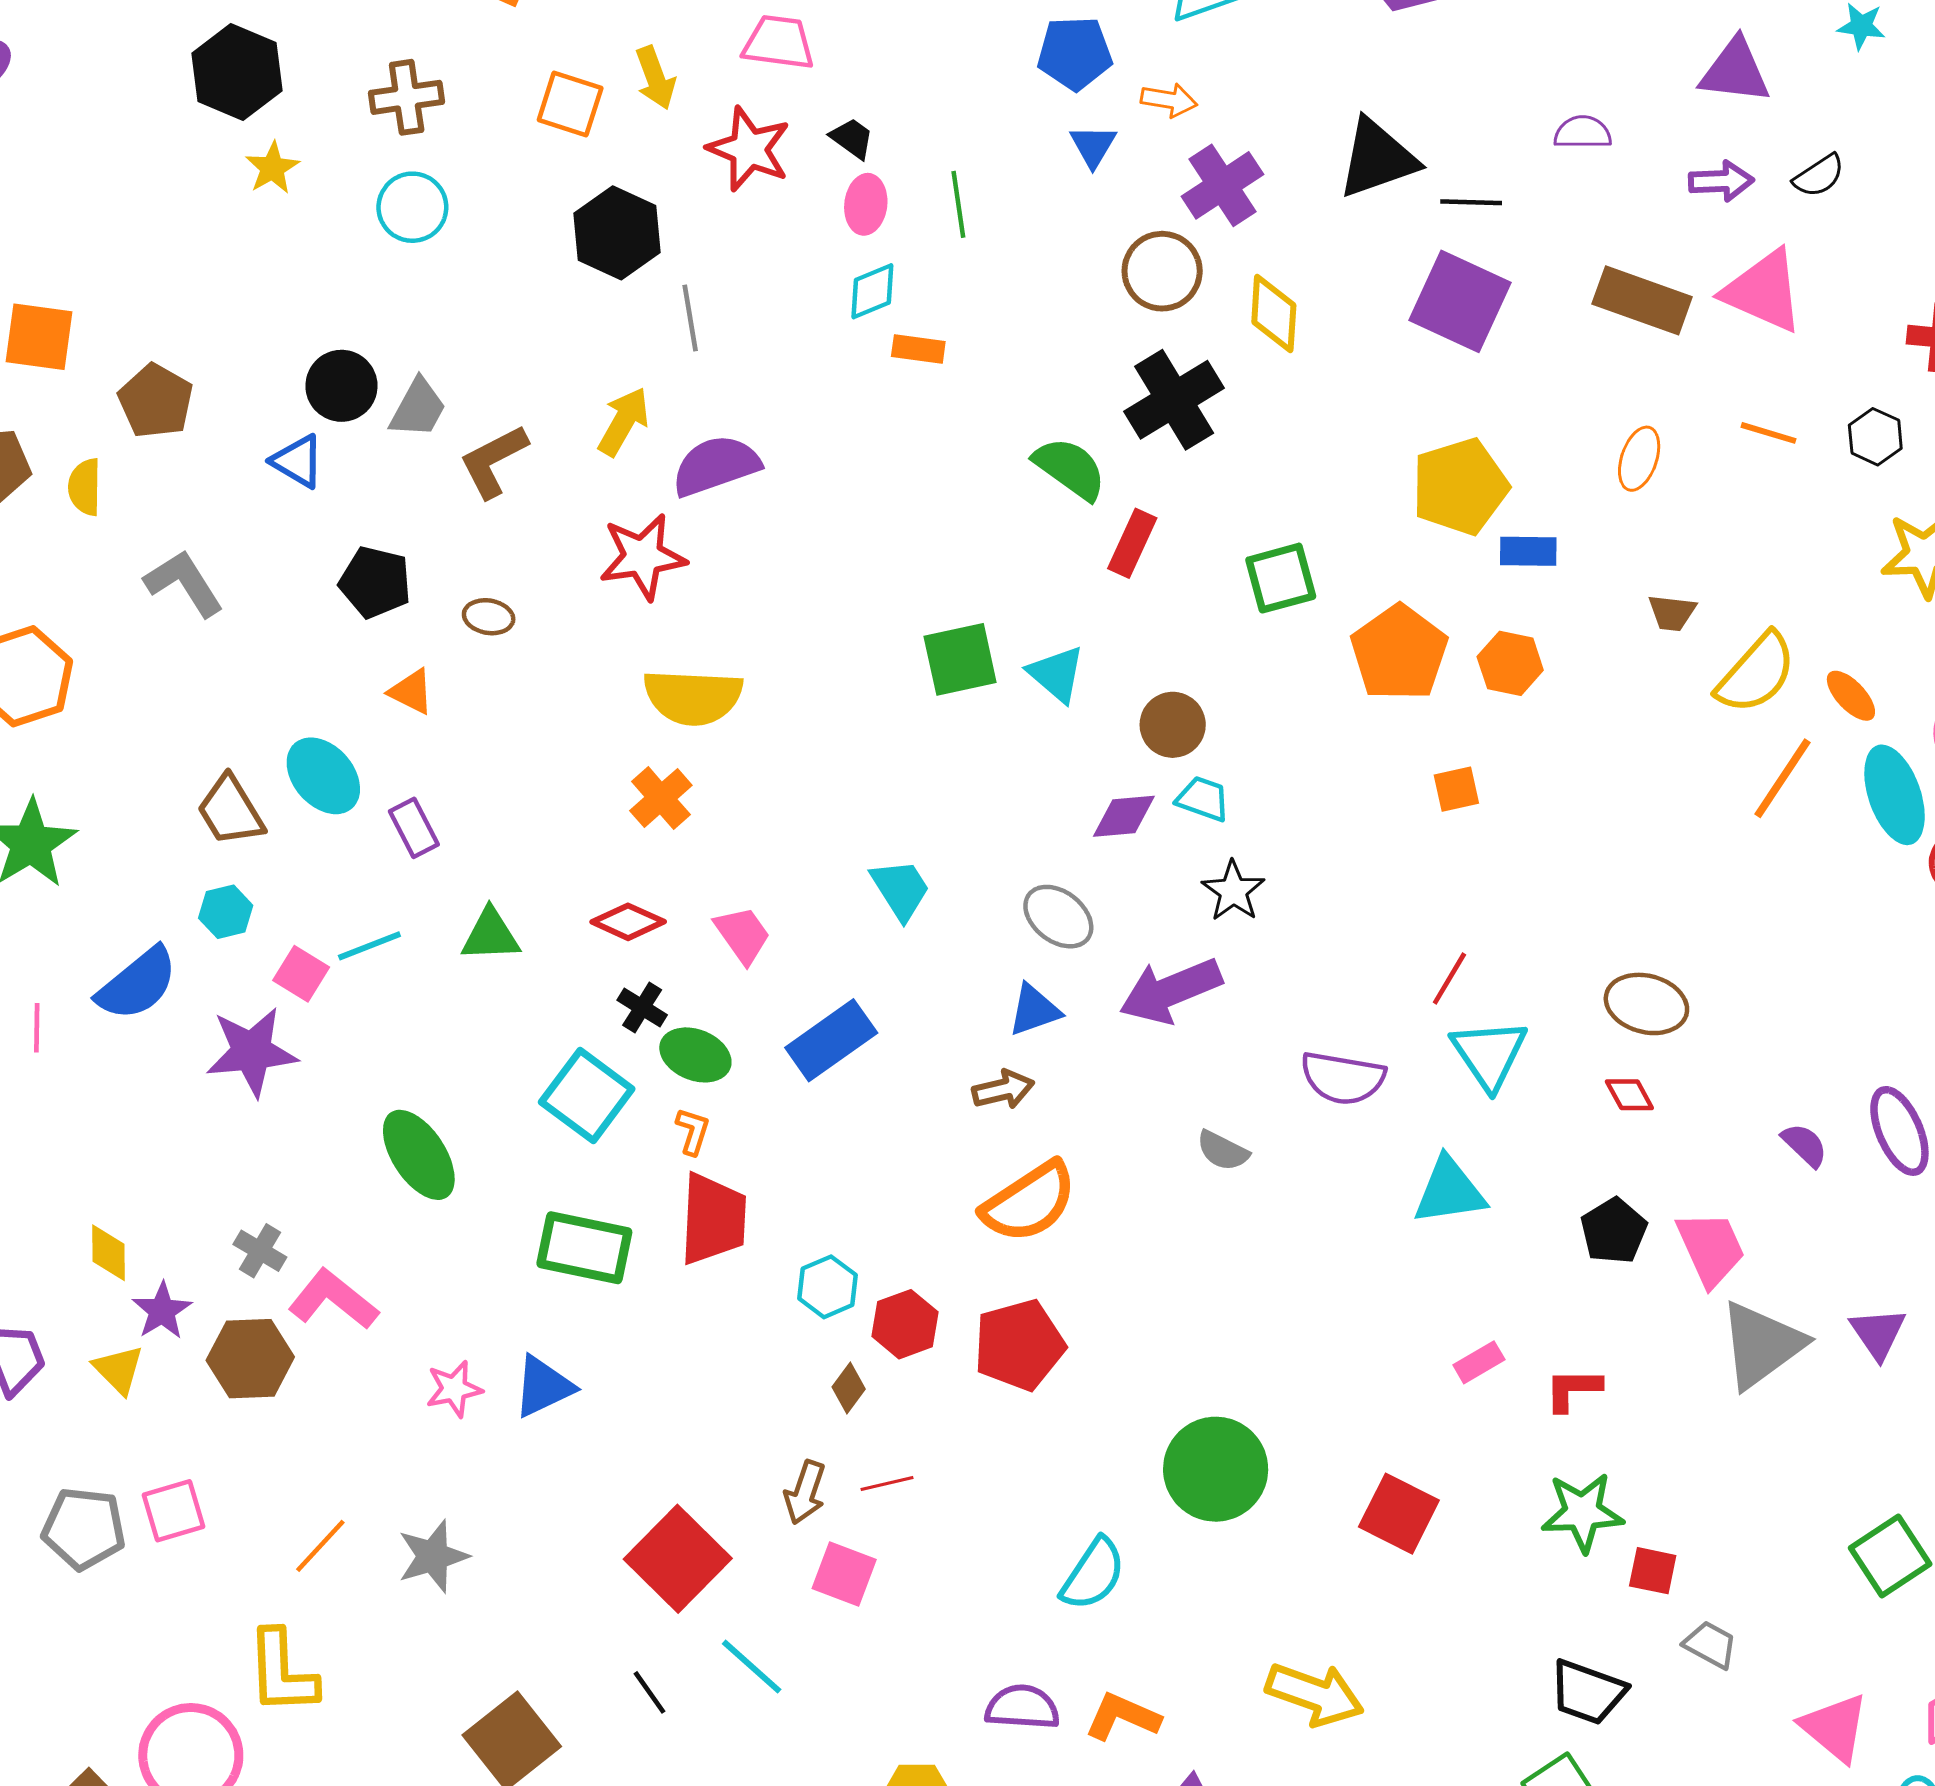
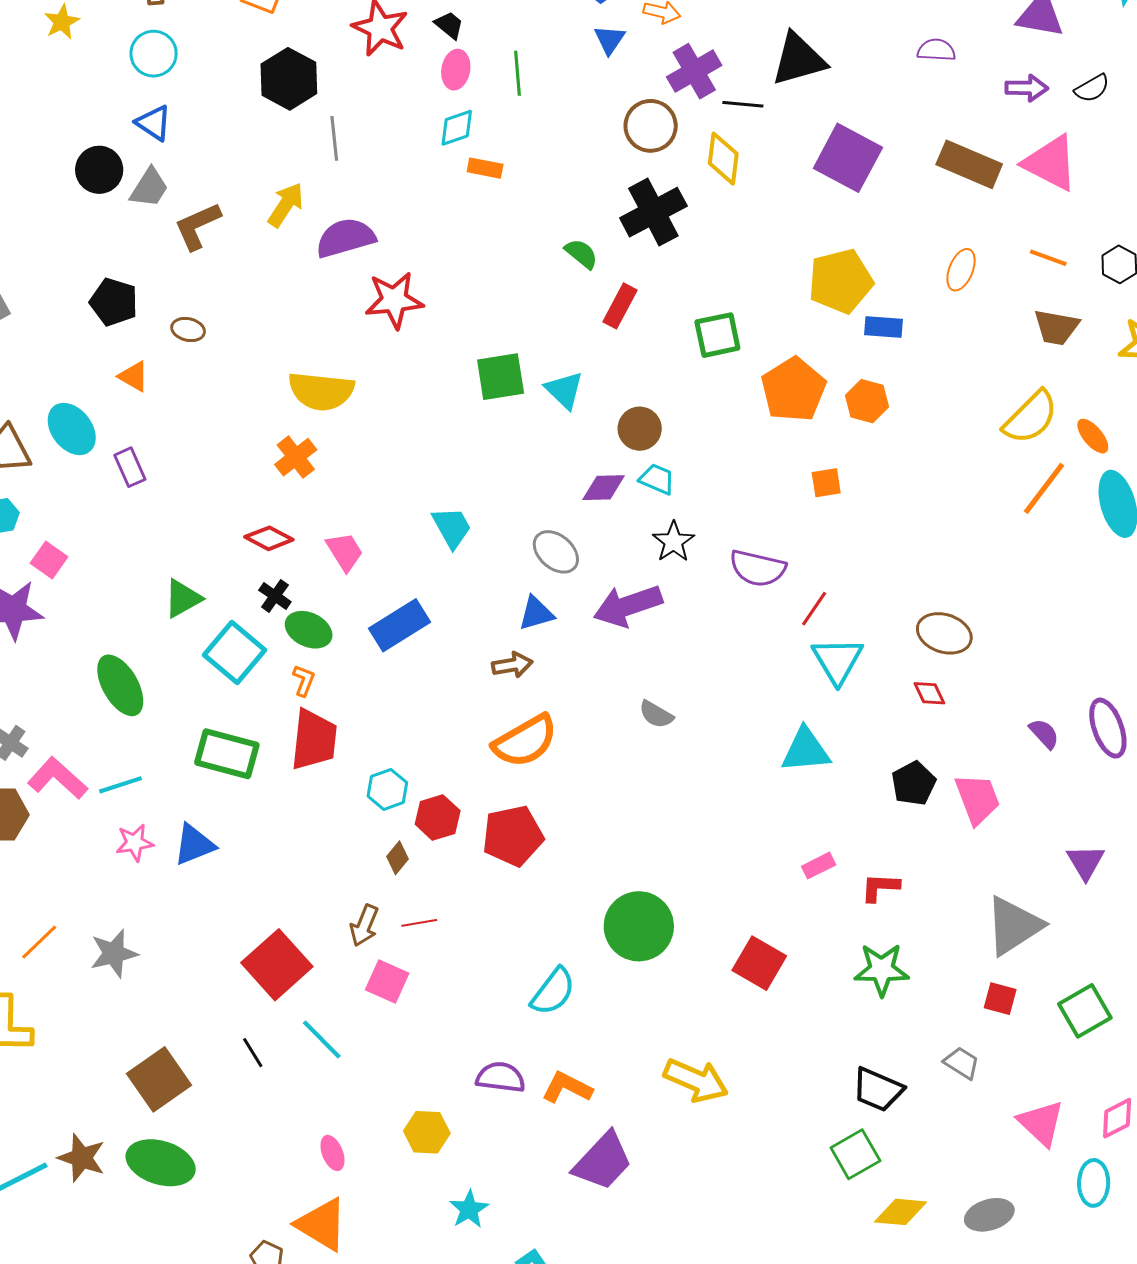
black line: (1471, 202) -> (743, 104), moved
blue triangle: (298, 461) -> (154, 123), moved
green semicircle: (1070, 468) -> (581, 254), size x0.7
red star: (643, 557) -> (394, 300), moved
brown trapezoid: (1672, 613) -> (1056, 327), moved, size x1.4
green triangle: (491, 935) -> (183, 598), moved, turned -30
cyan line: (369, 946) -> (121, 785), moved
purple semicircle: (1343, 1078) -> (758, 568), moved
gray triangle: (1761, 1345) -> (1014, 926), moved
red square: (1653, 1571) -> (1000, 999), moved

